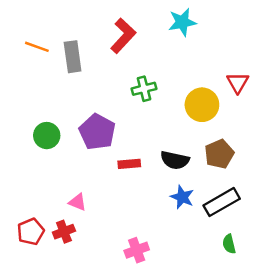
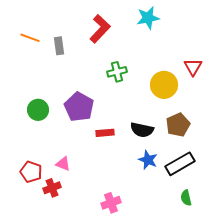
gray rectangle: (73, 57) -> (59, 46), size x0.7
red pentagon: (31, 232) -> (31, 172), moved, turned -30

